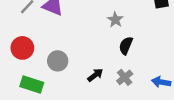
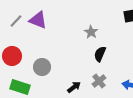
black arrow: (95, 75) -> (74, 87), moved

